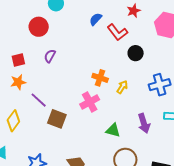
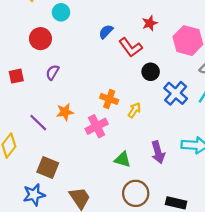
orange star: (18, 82) -> (65, 112), moved
blue cross: (160, 85) -> (176, 93), moved, turned -35
brown square: (57, 119) -> (48, 168), moved

